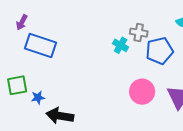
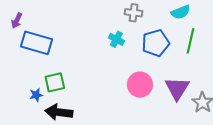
gray cross: (139, 33) -> (134, 13), moved
green square: (17, 85) -> (55, 82), moved

